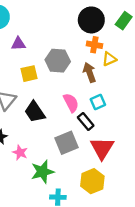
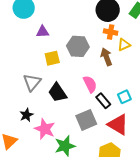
cyan square: (98, 102) -> (124, 97), moved
red triangle: (102, 148) -> (118, 124), turned -30
pink star: (20, 153) -> (45, 129), size x1.5

